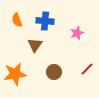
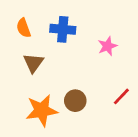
brown triangle: (35, 45) -> (33, 63), moved
orange star: (15, 74) -> (42, 110), moved

